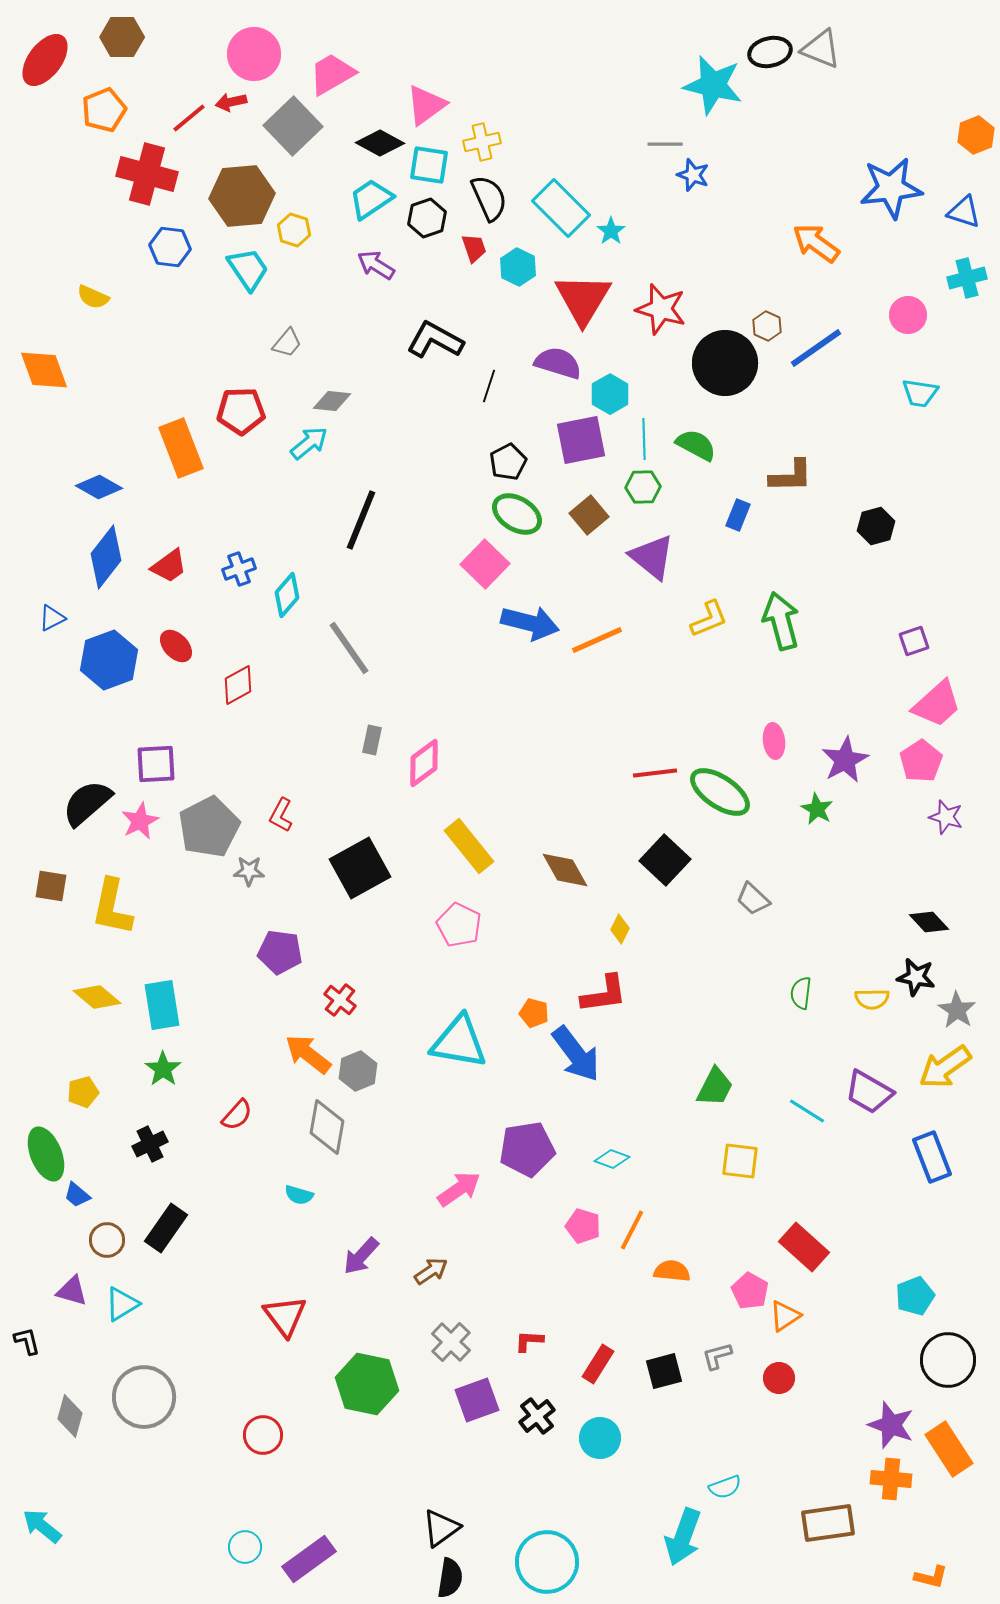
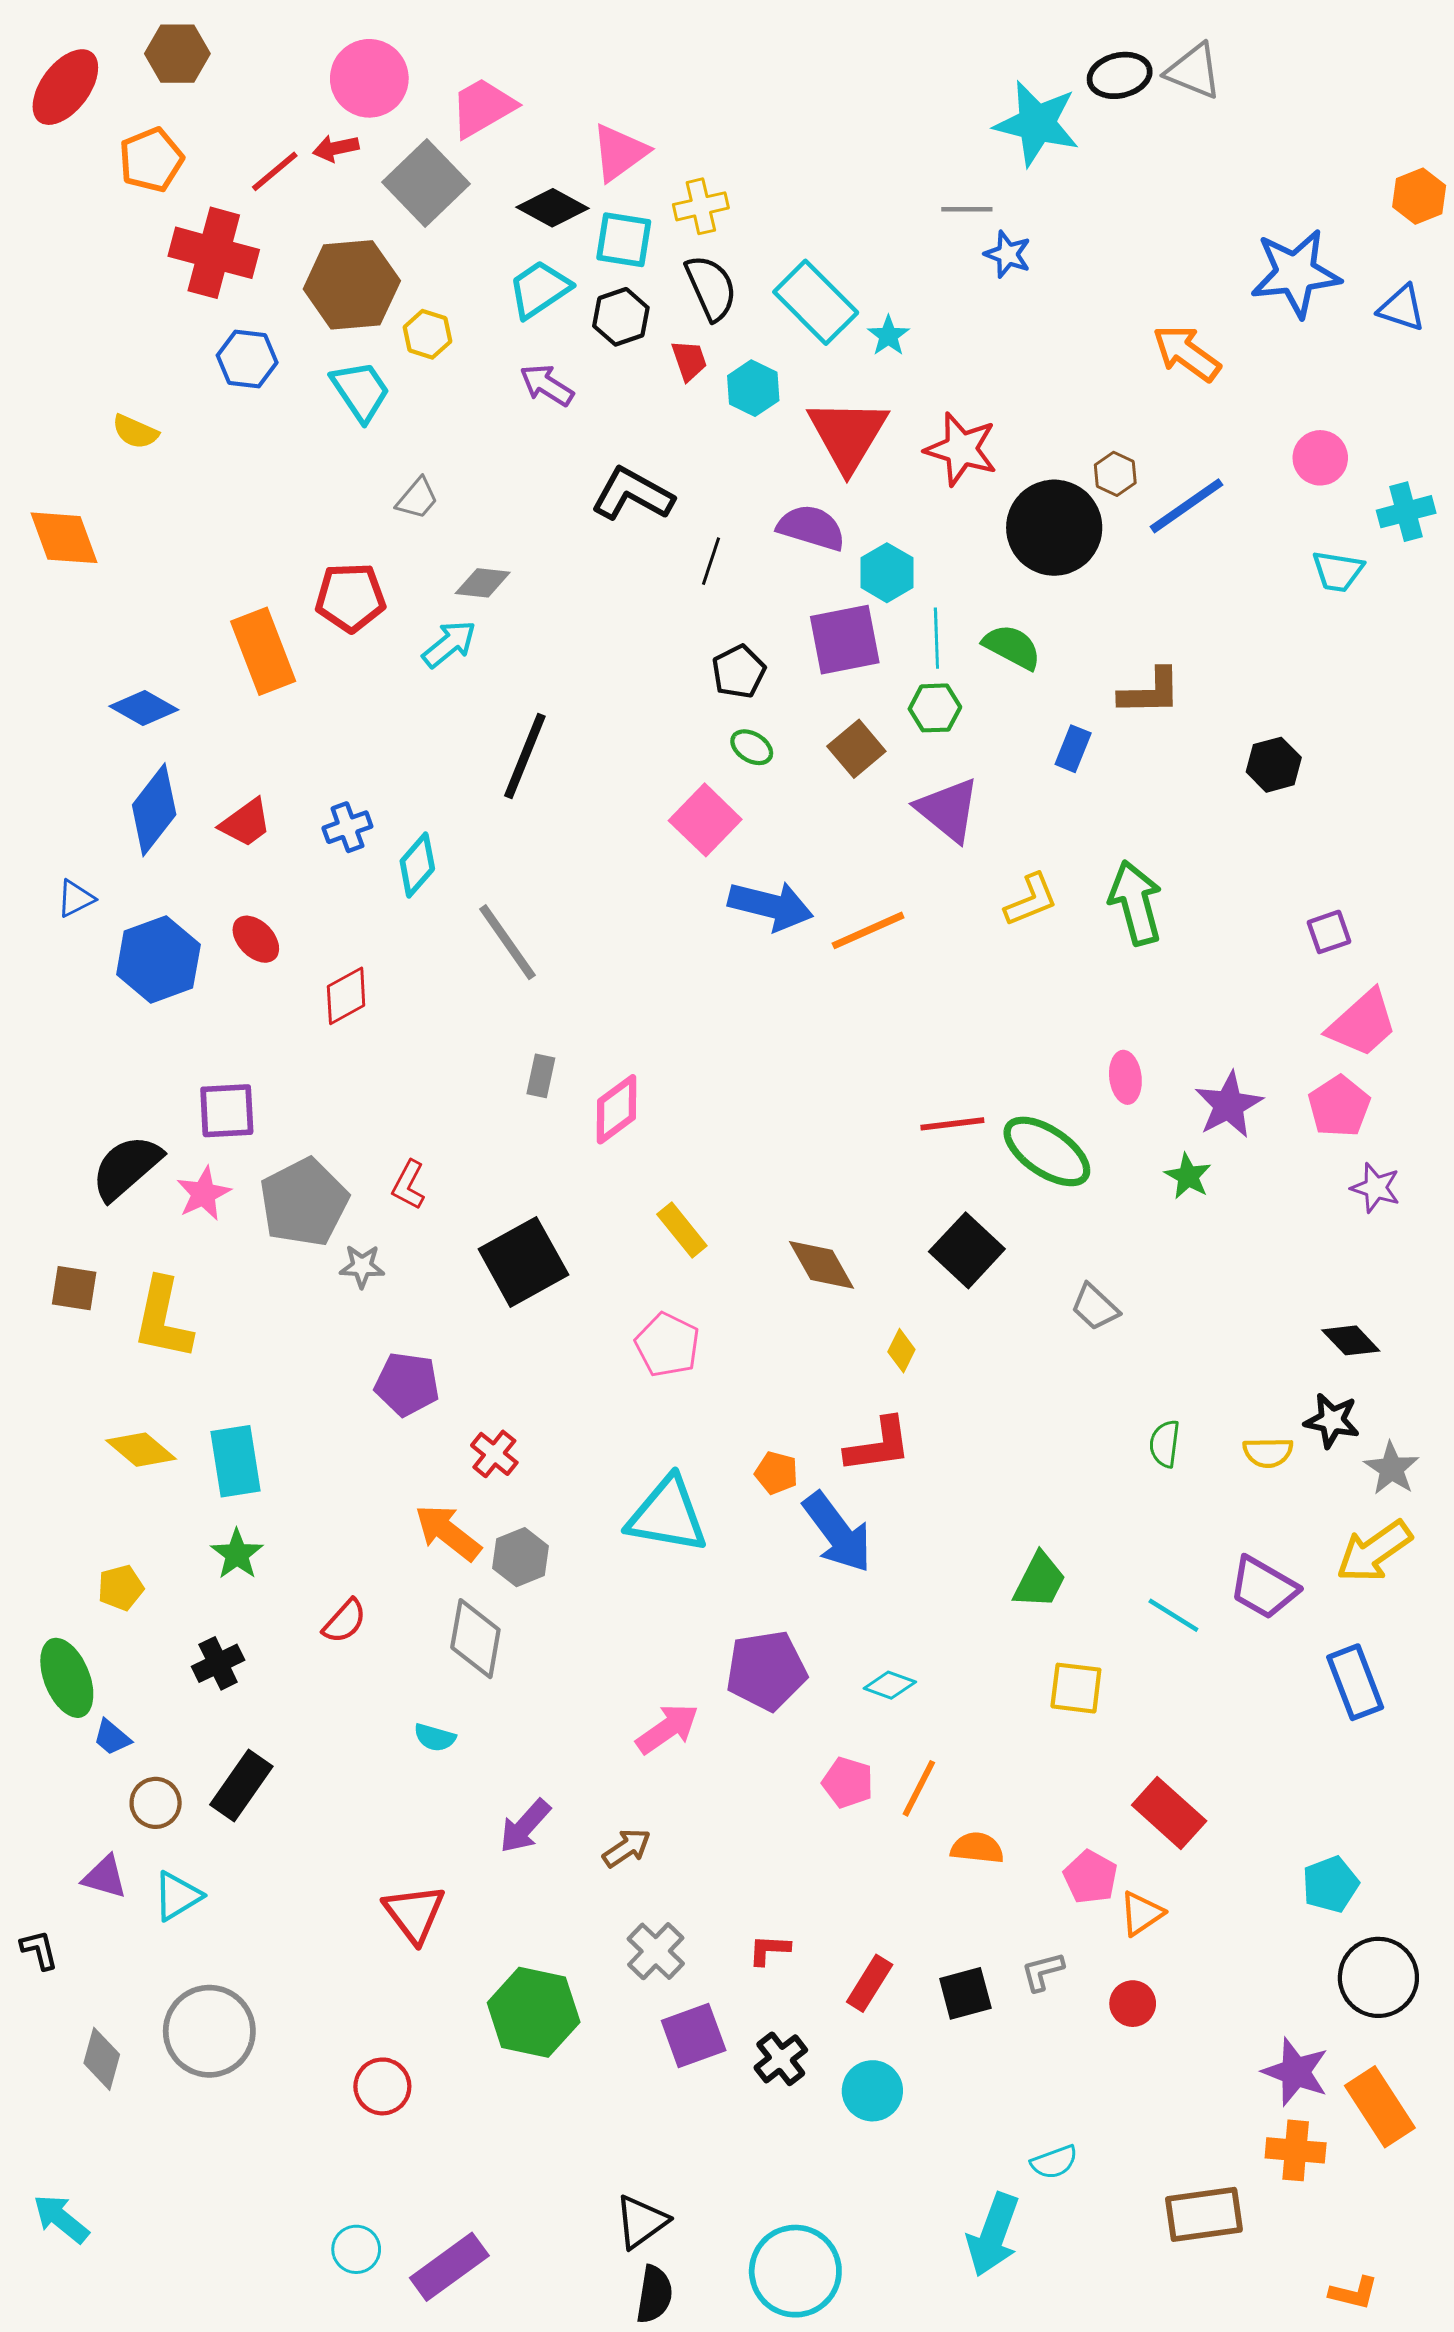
cyan cross: (967, 278) -> (1406, 512), moved
green ellipse: (517, 514) -> (752, 747), size x0.6
yellow rectangle: (469, 846) -> (682, 1230), size x0.7

